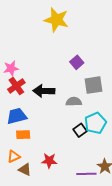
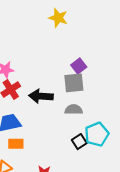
yellow star: (56, 20) -> (58, 18), size x0.7
gray square: (94, 85) -> (74, 83), moved

